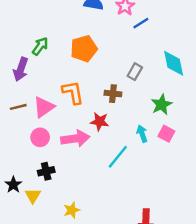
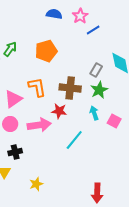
gray rectangle: (135, 72) -> (96, 70), moved
brown cross: (113, 94) -> (70, 88), size x1.5
green star: (162, 105) -> (99, 90), moved
cyan arrow: (142, 134) -> (94, 113), moved

